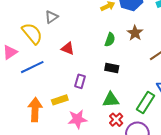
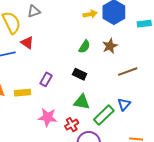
red triangle: (68, 48) -> (27, 43), moved
green triangle: (111, 100) -> (82, 102), moved
pink star: (77, 119) -> (48, 117), moved

